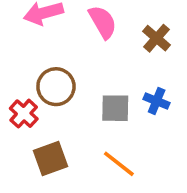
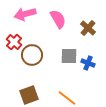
gray square: (115, 108) -> (69, 56), moved
red cross: (24, 114) -> (14, 42), moved

